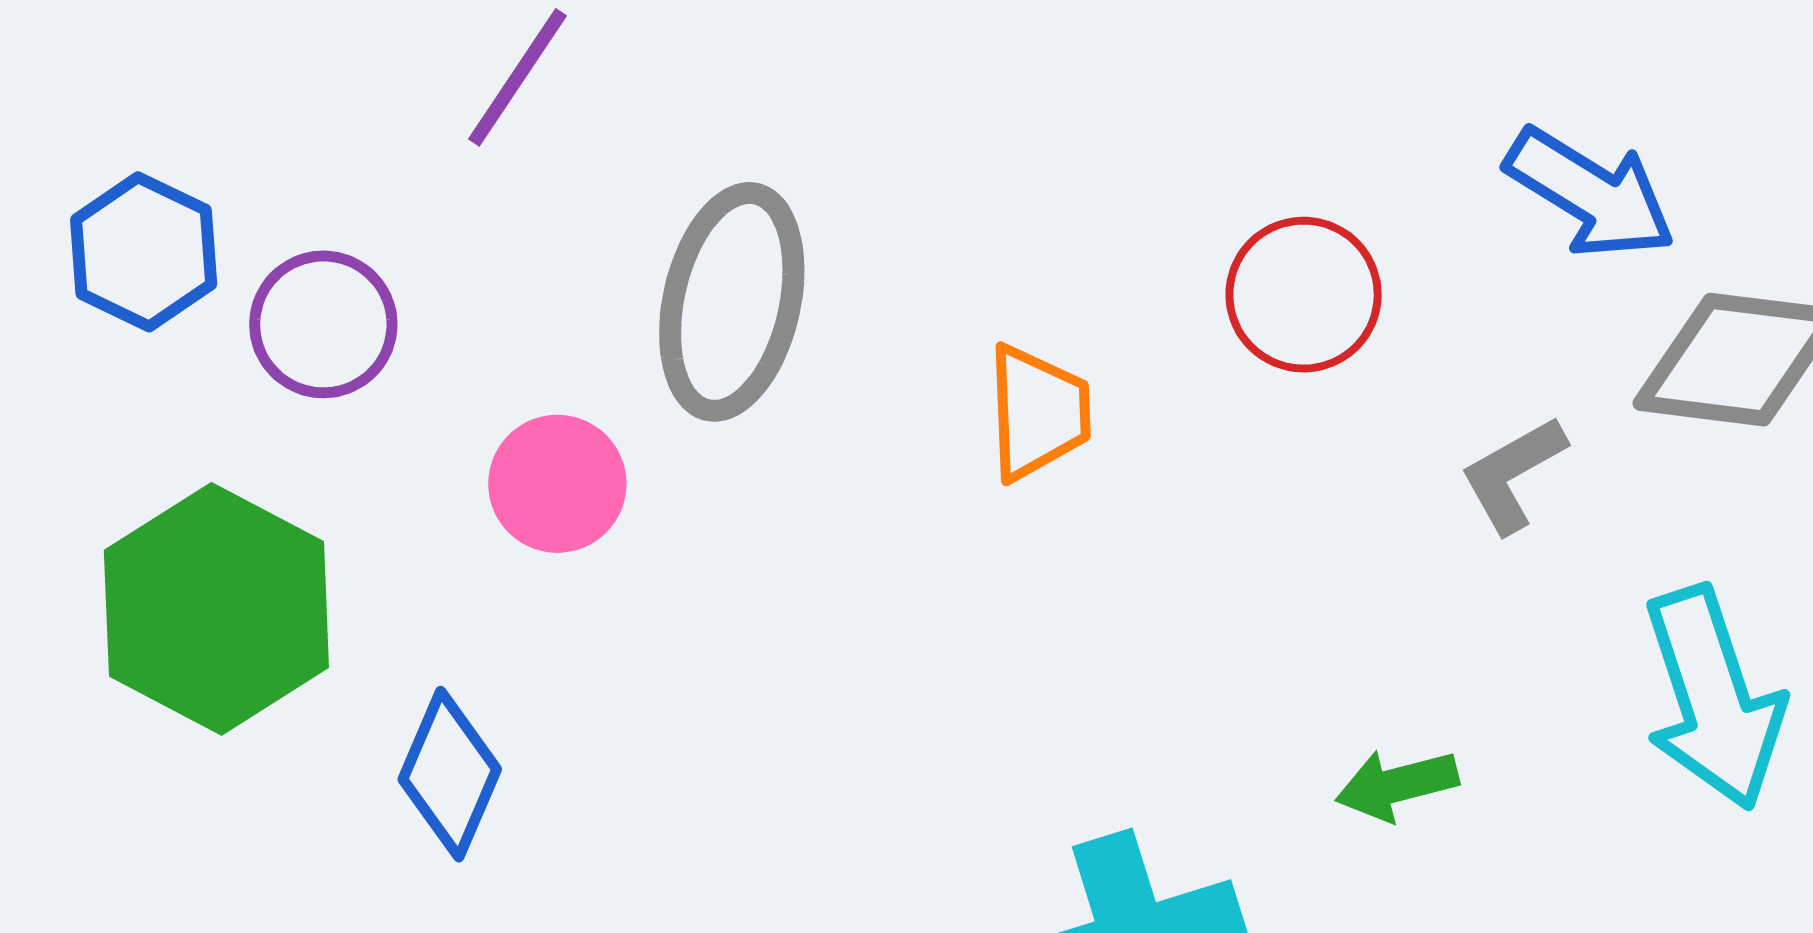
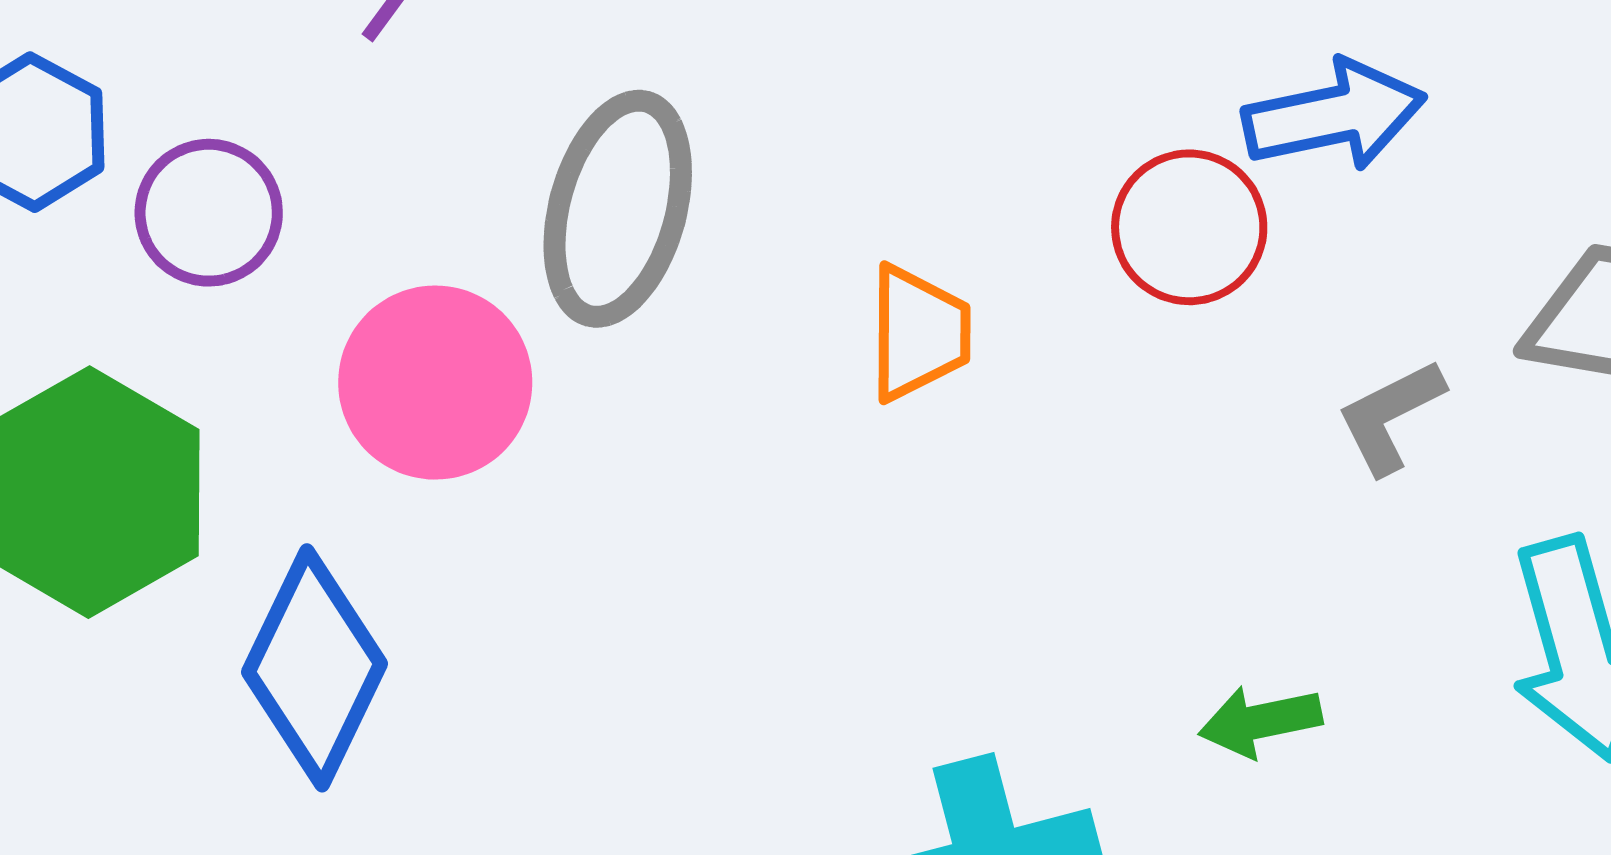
blue arrow: (1590, 193) -> (1334, 115), moved, turned -46
pink circle: (557, 484) -> (435, 383), size x1.4
blue diamond: (450, 774) -> (315, 668), size x1.4

